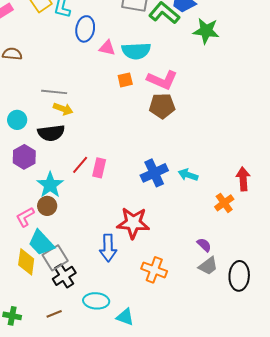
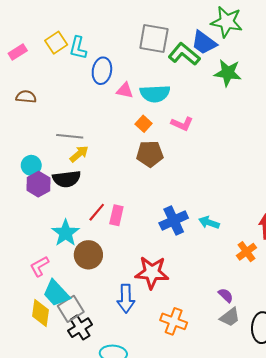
orange square: (125, 80) -> (144, 124), turned -35
pink L-shape: (162, 80) -> (182, 124), size x0.7
brown pentagon: (162, 106) -> (150, 154), moved
yellow arrow: (63, 109) -> (79, 154), turned -60
purple hexagon: (24, 157) -> (38, 184), moved
brown circle: (47, 206) -> (88, 255), moved, size x1.4

